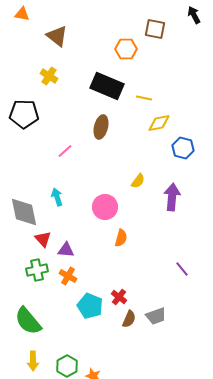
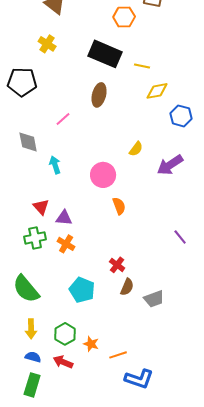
purple arrow: (172, 197) -> (170, 165), turned -128
gray diamond: (24, 212) -> (28, 142), moved, size x0.7
orange semicircle: (121, 238) -> (119, 206), turned -36
cyan pentagon: (90, 306) -> (82, 290), moved
gray trapezoid: (156, 316) -> (154, 299), moved

